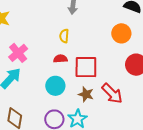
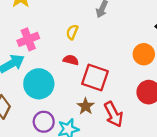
yellow semicircle: (64, 36) -> (72, 32), moved
cyan circle: (55, 86) -> (39, 84), moved, size x1.4

